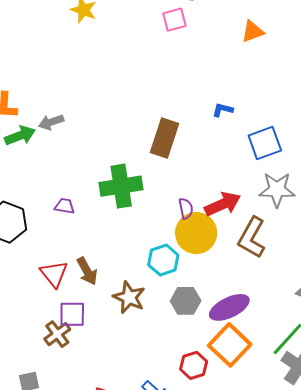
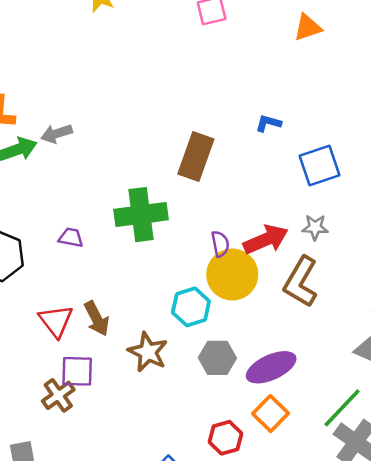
gray star: (277, 190) -> (315, 227), moved, size x0.6
orange square: (230, 345) -> (271, 414), size x0.7

